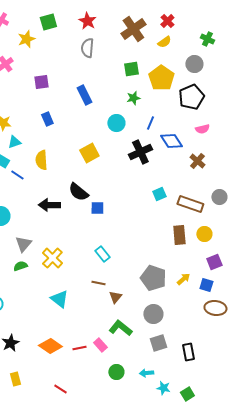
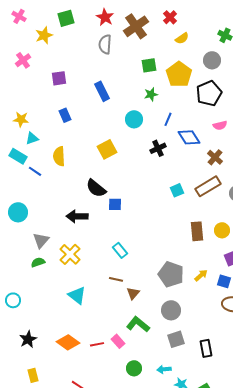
red cross: (167, 21) -> (170, 17), moved
brown cross: (133, 29) -> (136, 26), moved
black cross: (140, 152) -> (158, 148), size x0.7
brown rectangle: (190, 204) -> (208, 186), moved, turned -50
black arrow: (49, 205) -> (77, 216), moved

